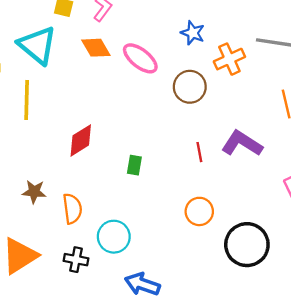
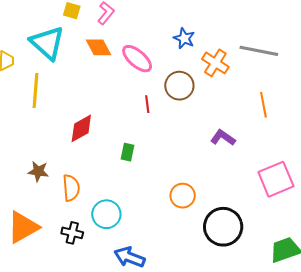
orange cross: (229, 59) -> (215, 63), turned -36
purple L-shape: (242, 143) -> (223, 138), size x0.7
red line: (199, 152) -> (147, 104), moved

